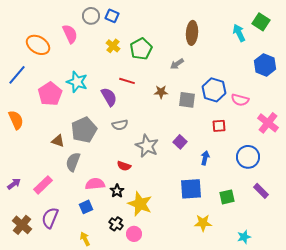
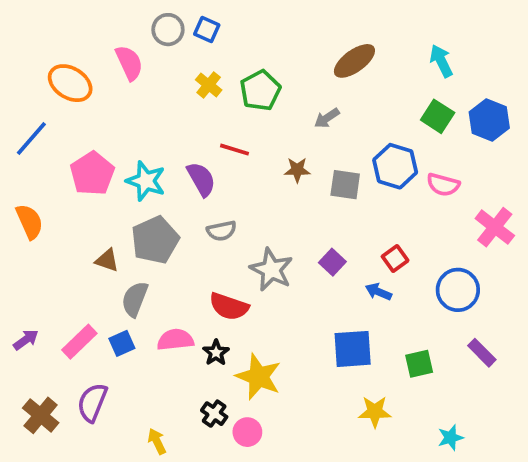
green square: (261, 22) -> (438, 116), moved
brown ellipse: (192, 33) -> (354, 61), turned 50
cyan star: (77, 82) -> (146, 181), moved
red square: (219, 126) -> (395, 258), moved, turned -32
blue arrow: (205, 158) -> (378, 292), turned -80
red semicircle: (124, 166) -> (229, 306), size x1.5
blue square: (86, 207) -> (122, 343), moved

